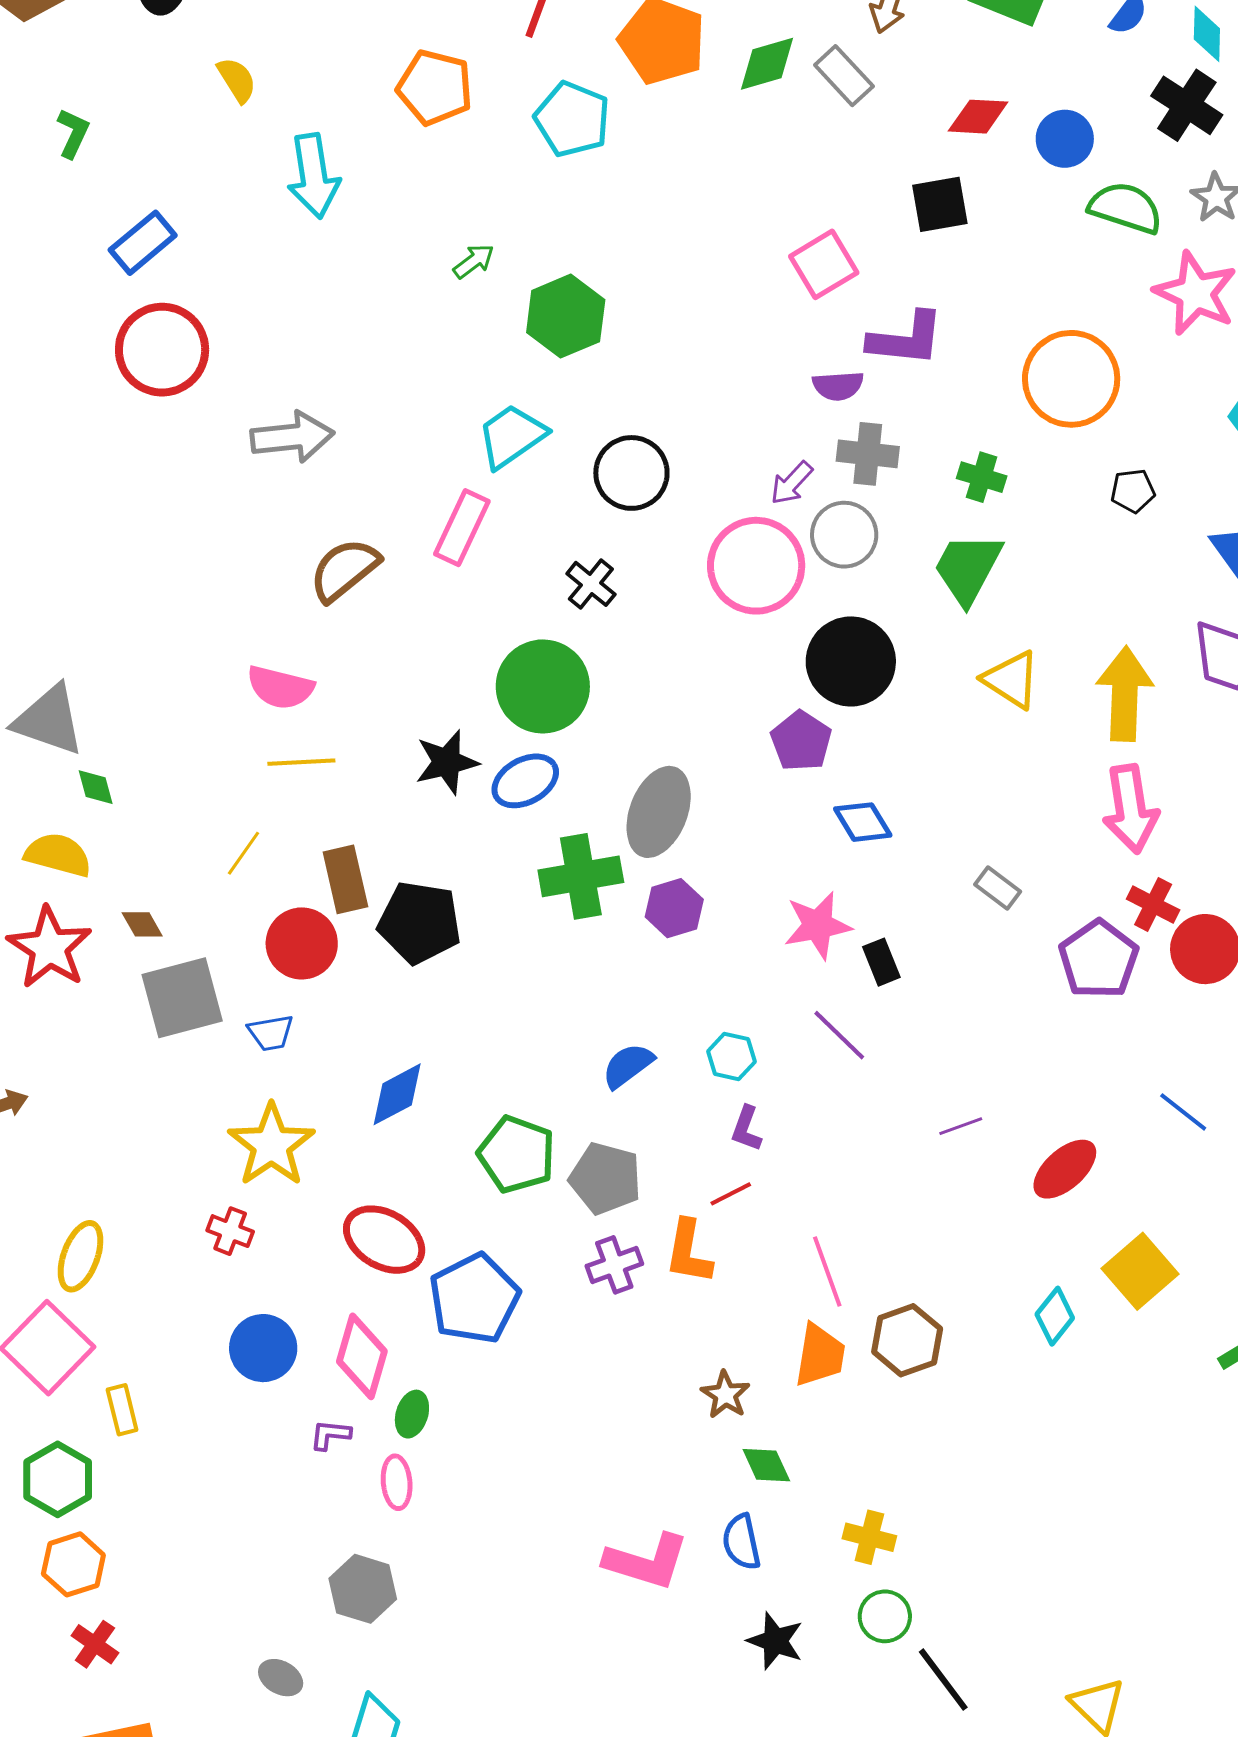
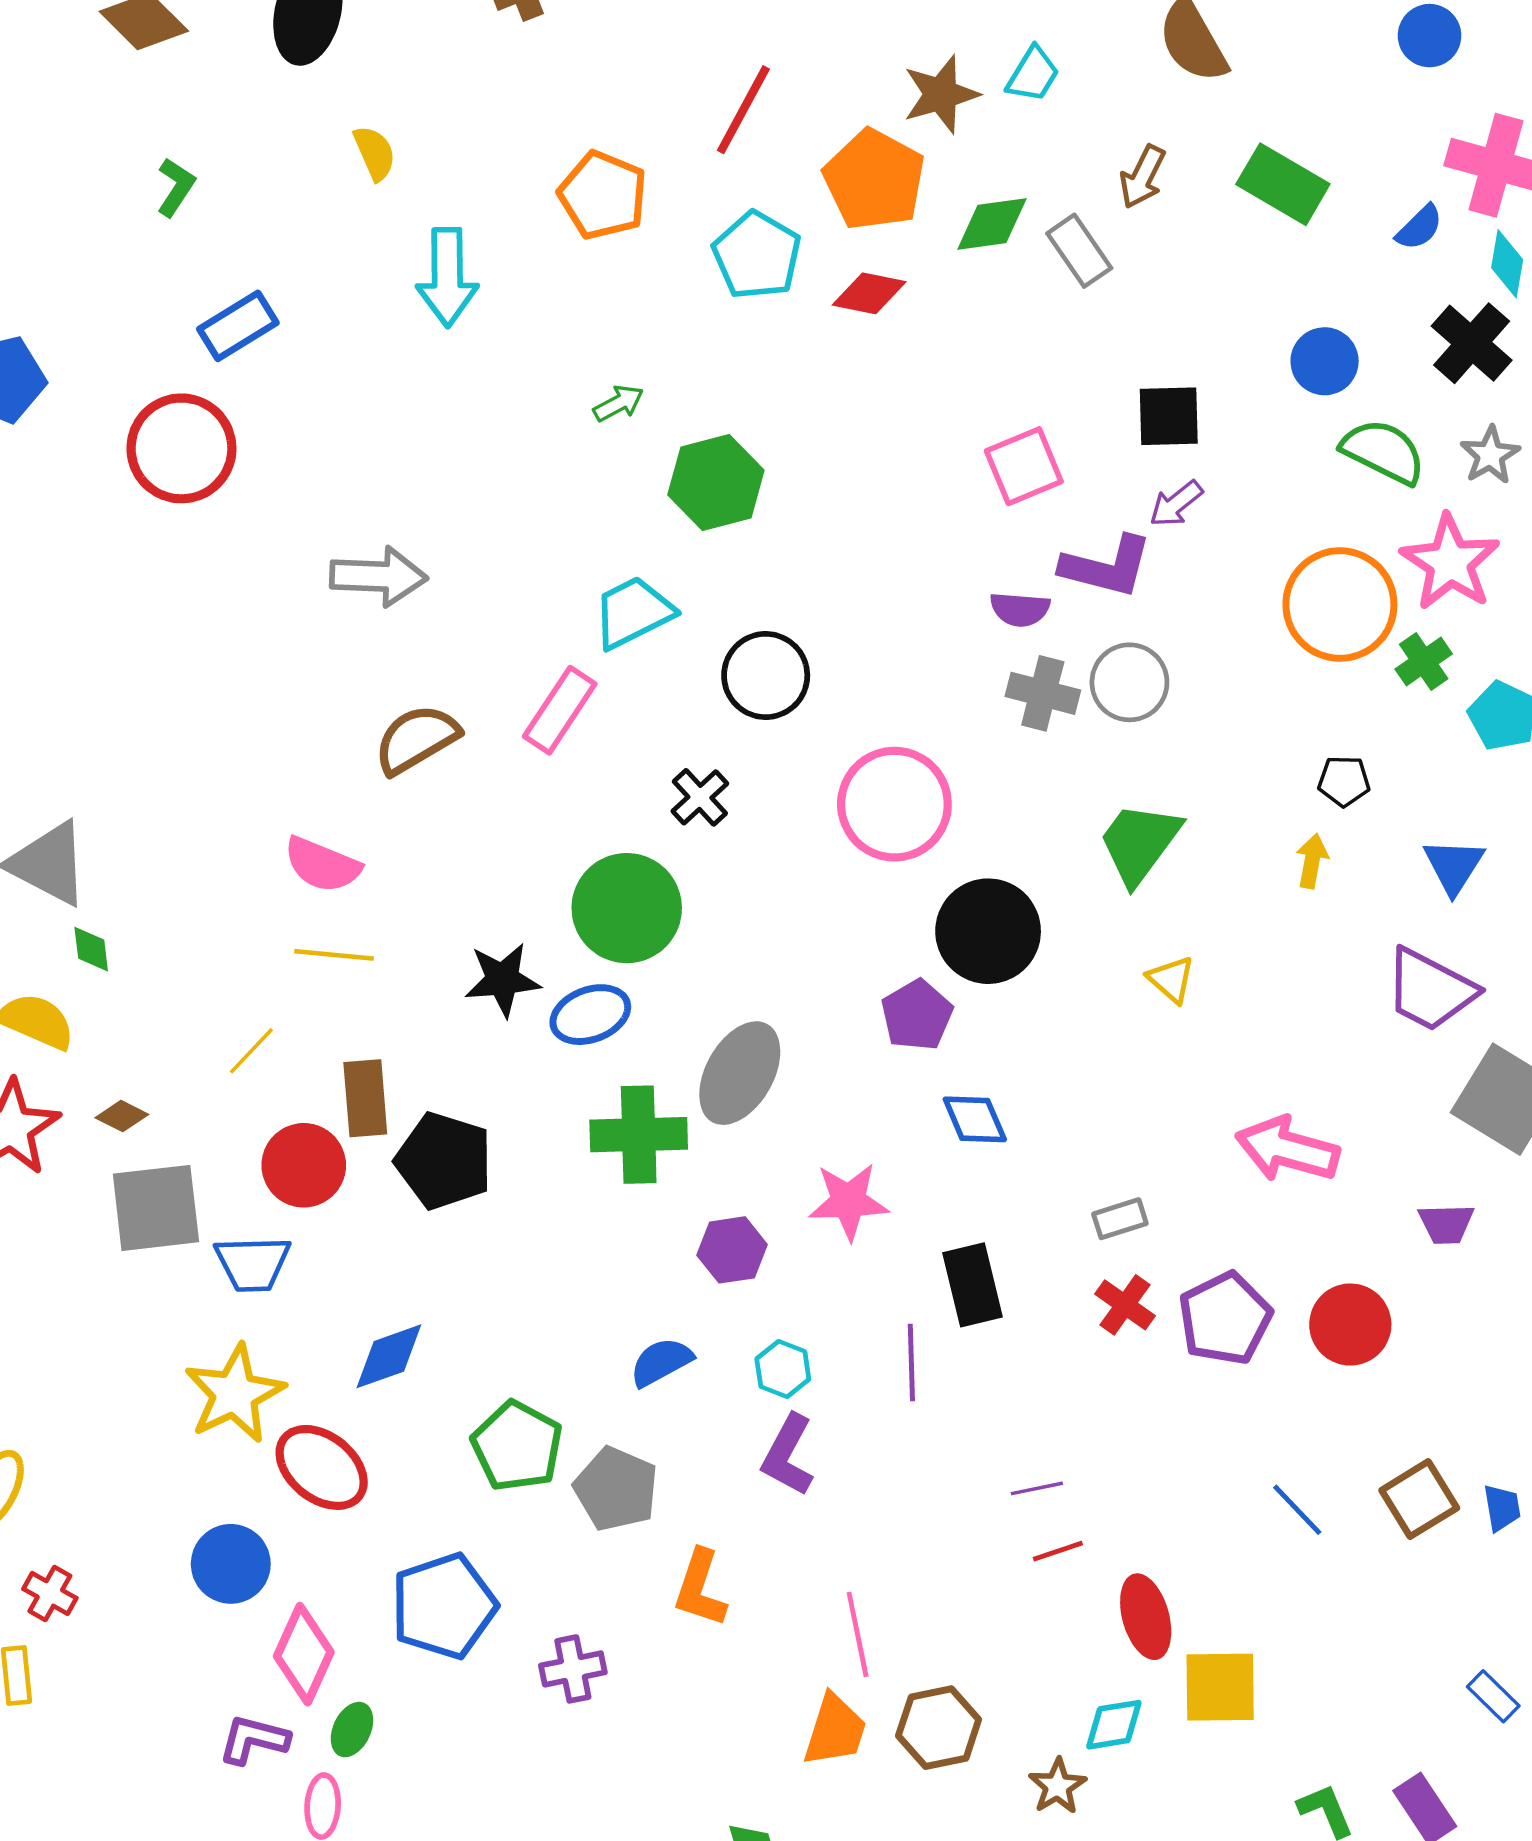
red diamond: (978, 117) -> (869, 293), moved
red circle: (162, 350) -> (181, 448), moved
orange circle: (1071, 379) -> (1340, 605), moved
green cross: (982, 477) -> (1424, 662), moved, turned 30
purple arrow: (792, 483) -> (1176, 504), moved
gray circle: (844, 535) -> (1129, 682), moved
yellow triangle: (1011, 680) -> (1171, 979), size x0.7
yellow arrow: (1125, 694) -> (1312, 861), moved, size x0.5
pink arrow: (1130, 809) -> (1287, 1149), turned 106
gray rectangle: (998, 888) -> (1120, 1219), turned -63
red cross: (1153, 904) -> (1125, 1305), moved
purple hexagon: (674, 908) -> (732, 1250), moved
brown diamond: (142, 924) -> (122, 1116), turned -42
pink star: (818, 925) -> (849, 1201), moved
black rectangle: (881, 962) -> (973, 1285), size x1.5
blue trapezoid: (271, 1033) -> (253, 1264), size x1.4
purple line: (839, 1035) -> (911, 1362), turned 36
purple L-shape: (746, 1129) -> (788, 1455), size x1.5
red ellipse: (1065, 1169) -> (1146, 1617), moved, turned -72
red line: (731, 1194) -> (1058, 1551), moved
red cross: (230, 1231) -> (50, 1593), moved
red ellipse: (384, 1240) -> (322, 1467), moved
purple cross: (614, 1265) -> (573, 1669), moved
yellow square: (1140, 1271) -> (1220, 1687), turned 32
cyan diamond: (1055, 1316) -> (1114, 1725), turned 34
blue circle: (263, 1348) -> (231, 1564), moved
brown star: (725, 1395) -> (1057, 1786), moved
purple L-shape: (330, 1435) -> (254, 1740), size x1.4

